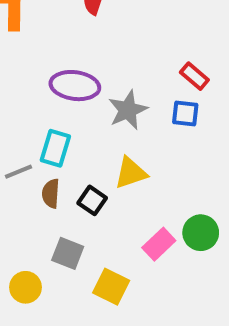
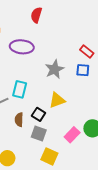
purple ellipse: (75, 86) -> (22, 47), moved
brown semicircle: (51, 194) -> (19, 120), moved
gray square: (68, 253) -> (39, 133), moved

